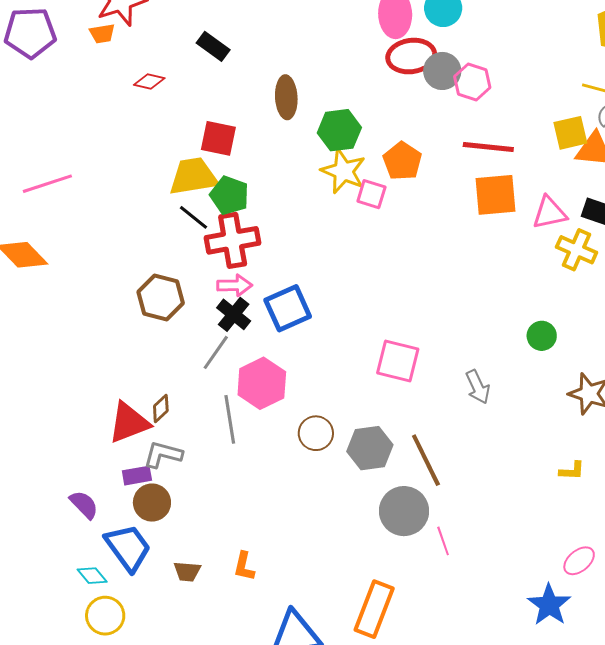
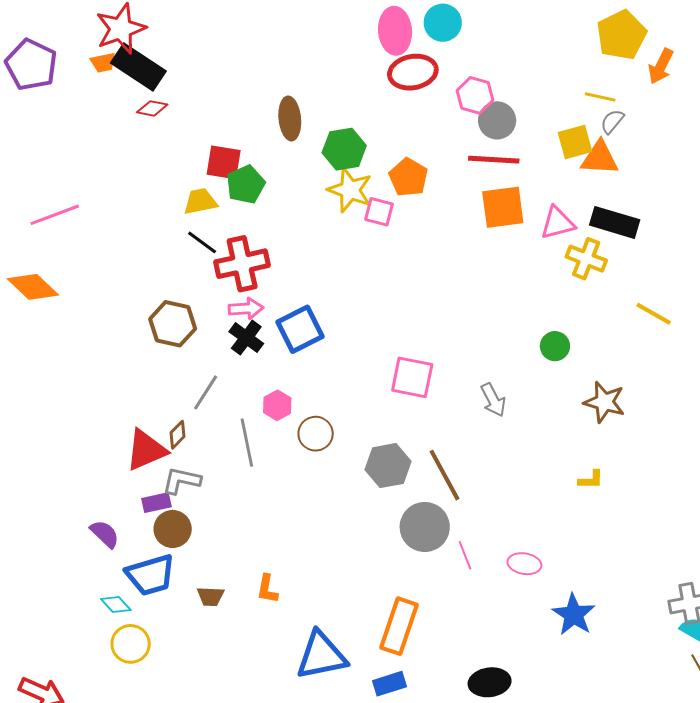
purple pentagon: (30, 33) -> (31, 65), turned 30
black rectangle: (213, 46) -> (138, 67), moved, size x1.6
gray circle: (442, 71) -> (497, 120), moved
yellow trapezoid: (193, 176) -> (200, 201), size x0.7
green pentagon: (229, 195) -> (246, 184), moved, turned 30
gray line: (216, 352) -> (206, 392), moved
pink hexagon: (262, 383) -> (277, 405), size x0.6
brown circle: (316, 433) -> (316, 434), moved
blue trapezoid: (128, 548) -> (151, 575), turned 112
pink ellipse: (579, 561) -> (524, 564), moved, turned 52

